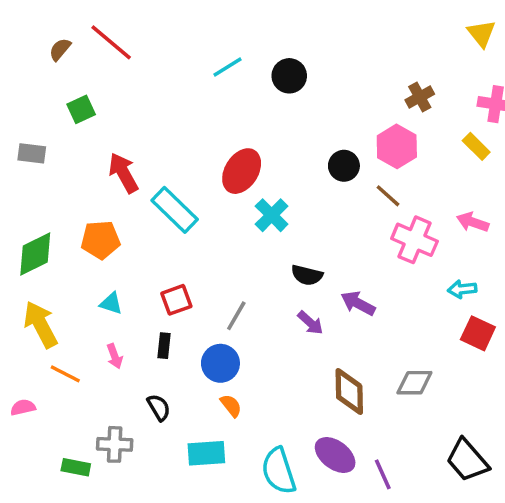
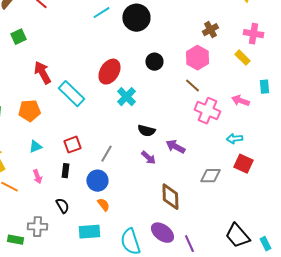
black circle: (289, 76) -> (136, 18), size x1.4
black circle: (344, 166) -> (154, 62), moved
cyan triangle: (111, 303) -> (35, 147), turned -40
gray diamond: (414, 383) -> (210, 176), moved

